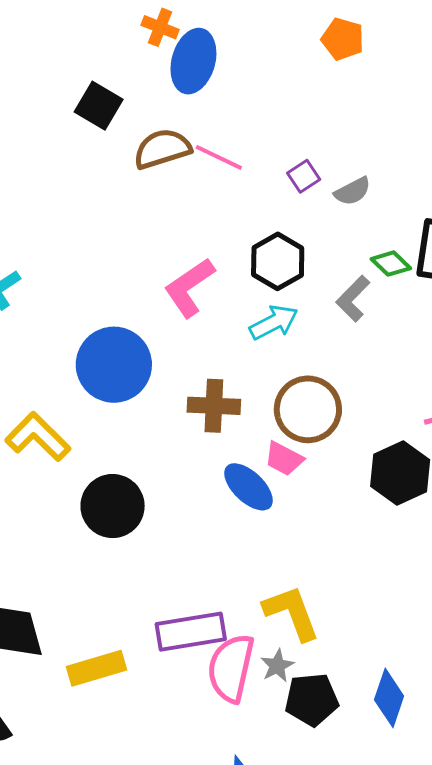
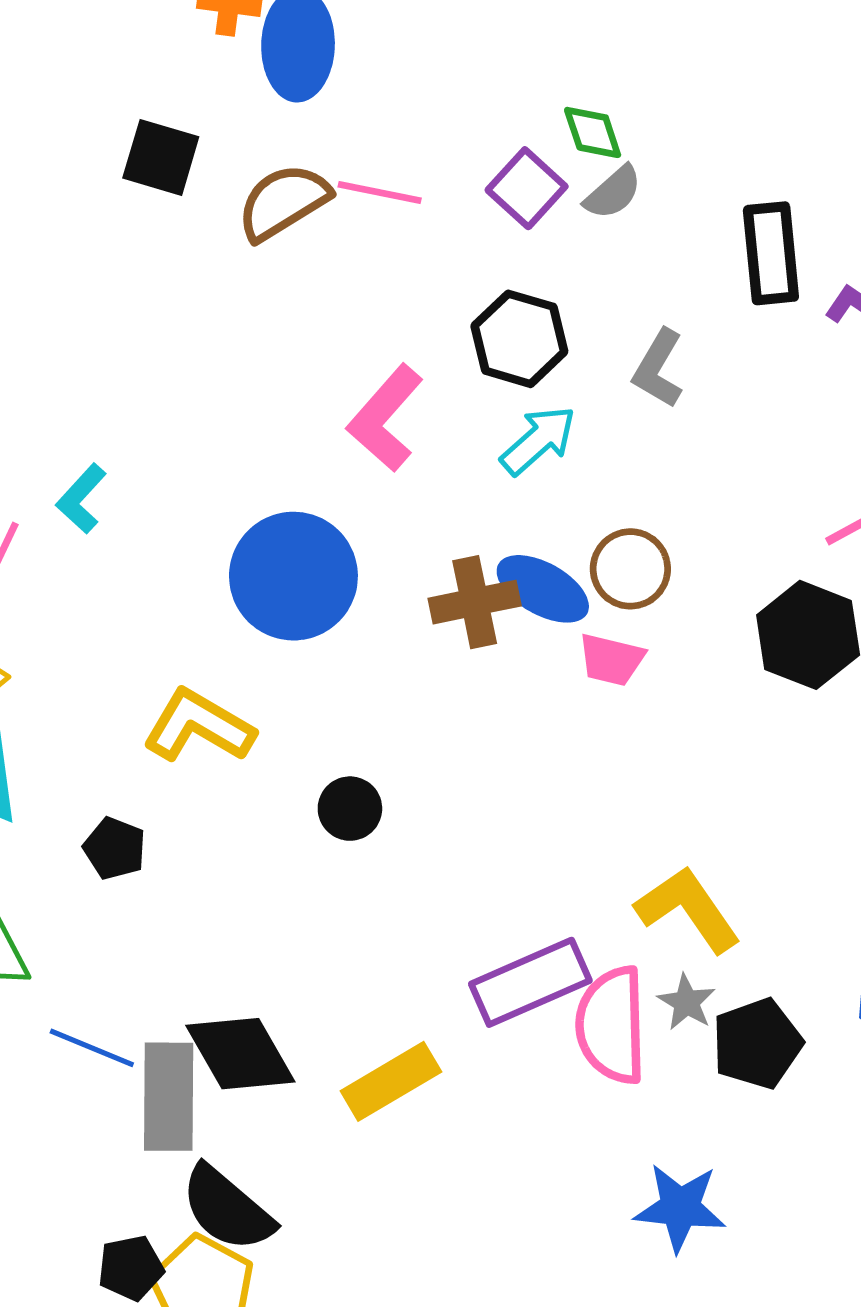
purple square: (304, 176) -> (527, 188), size x1.4
green diamond: (391, 264) -> (593, 132), moved, turned 42
brown circle: (308, 409) -> (630, 569), size x0.7
blue ellipse: (249, 487) -> (543, 589), moved
black circle: (113, 506) -> (350, 809), size x0.6

